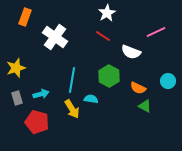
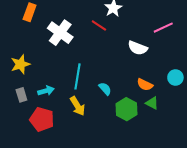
red line: (103, 36) -> (99, 25), moved
green hexagon: (109, 76) -> (126, 109), moved
cyan semicircle: (91, 99) -> (105, 89), moved, turned 40

